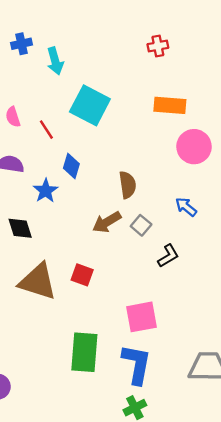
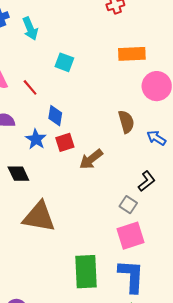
cyan square: (90, 105) -> (64, 62), size x0.6
brown semicircle: (128, 185) -> (126, 122), moved
gray square: (141, 225) -> (128, 205), moved
red square: (82, 275) -> (65, 142), moved, turned -30

